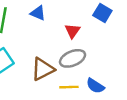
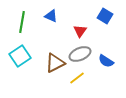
blue semicircle: (95, 86) -> (106, 61), moved
yellow line: (69, 87) -> (77, 78), turned -35

